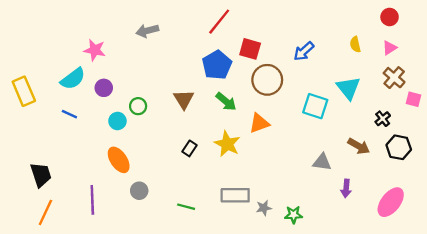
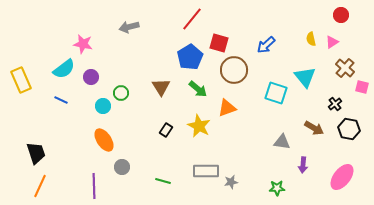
pink triangle: (390, 48) -> (332, 42), moved
purple line: (92, 200) -> (94, 186), moved
green star: (294, 215) -> (277, 188), moved

